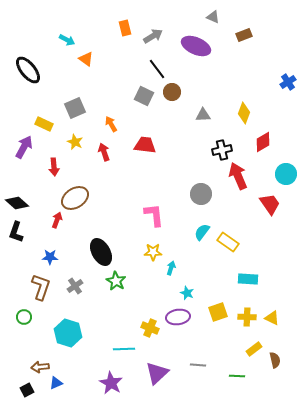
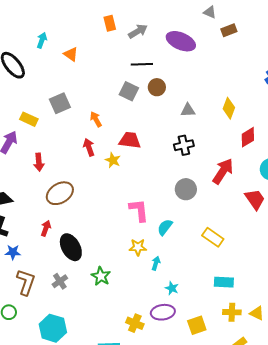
gray triangle: (213, 17) -> (210, 12), moved
cyan arrow: (67, 40) -> (42, 40), moved, turned -98
black line: (157, 69) -> (142, 64), turned -55
yellow star: (75, 142) -> (113, 160), moved
black cross: (222, 150) -> (184, 145), moved
red arrow: (238, 176) -> (223, 171), turned 56
red arrow: (57, 220) -> (46, 228), moved
cyan semicircle: (202, 232) -> (165, 227), moved
black ellipse: (101, 252) -> (71, 247), moved
blue star: (50, 257) -> (13, 252), moved
cyan rectangle: (248, 279) -> (224, 282), moved
yellow square: (218, 312) -> (197, 325), moved

